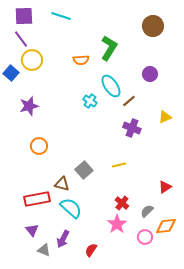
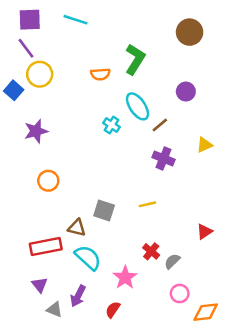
gray square: (84, 170) -> (104, 210), turned -30
gray semicircle: (147, 211) -> (172, 261), moved
pink star: (117, 224) -> (125, 277), moved
orange diamond: (166, 226) -> (206, 312), moved

